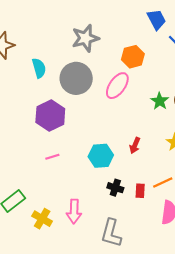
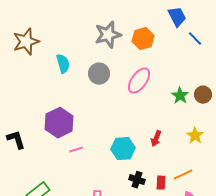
orange hexagon: (133, 57) -> (143, 39), moved
gray circle: (76, 78) -> (99, 74), size x0.7
purple hexagon: (50, 115) -> (59, 123), moved

